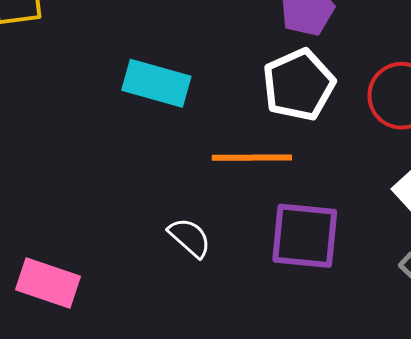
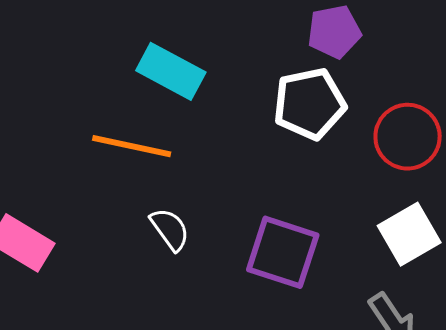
orange line: (252, 158) -> (132, 146), moved

